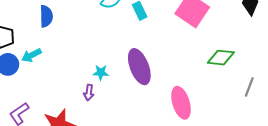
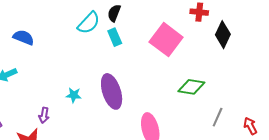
blue semicircle: (46, 16) -> (24, 37), turned -70
purple arrow: (89, 93) -> (44, 115), moved

